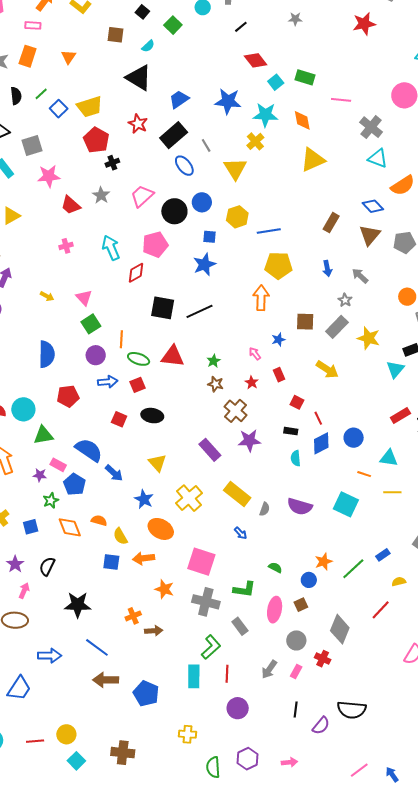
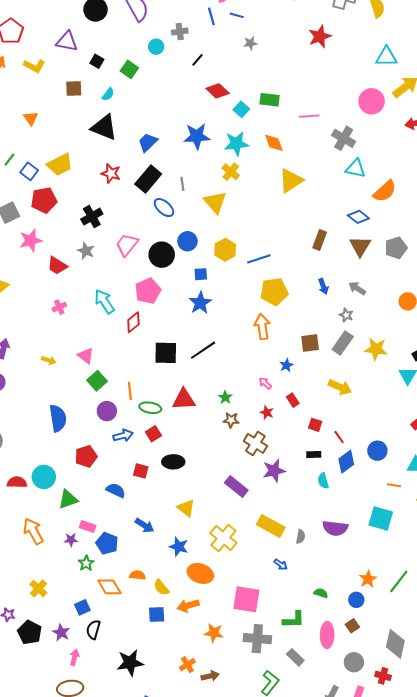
red pentagon: (96, 140) -> (44, 200), moved, turned -30
gray line: (206, 145) -> (182, 184), turned 32
black cross: (112, 163) -> (92, 217), size x1.5
blue semicircle: (89, 450) -> (116, 490), moved, size x0.7
blue square: (31, 527) -> (82, 607), moved

